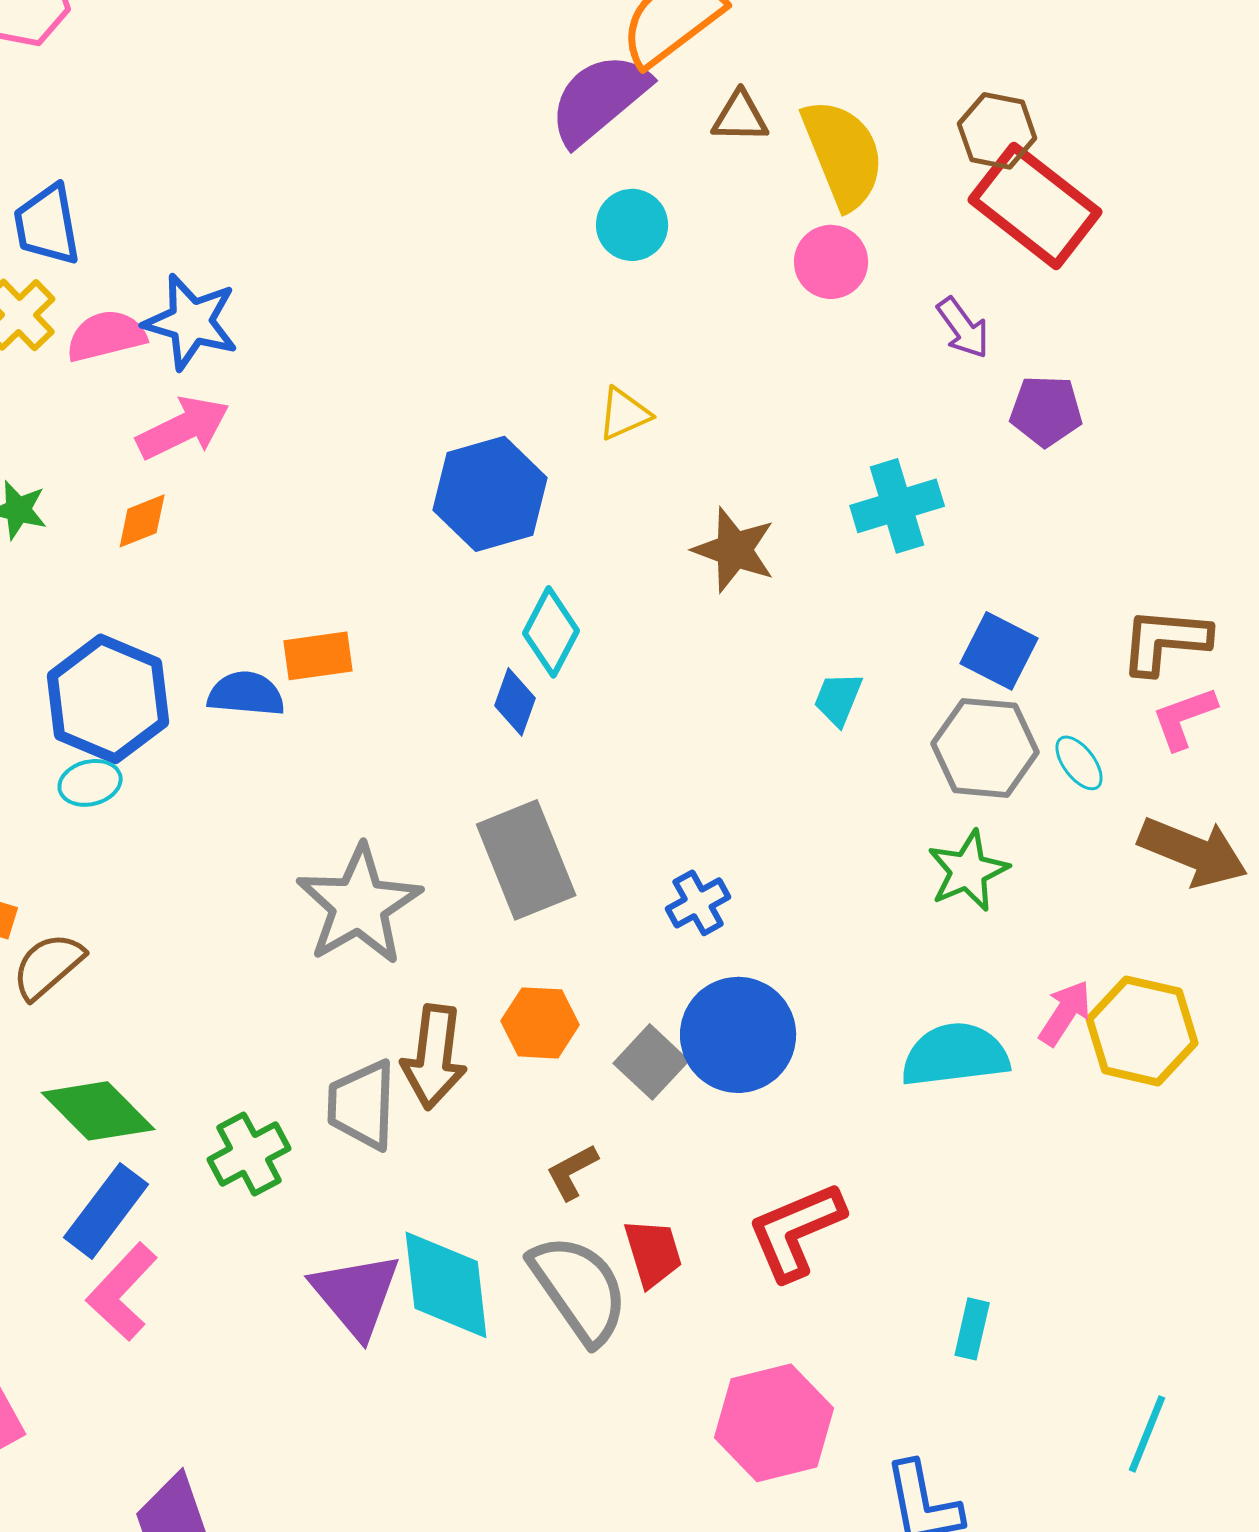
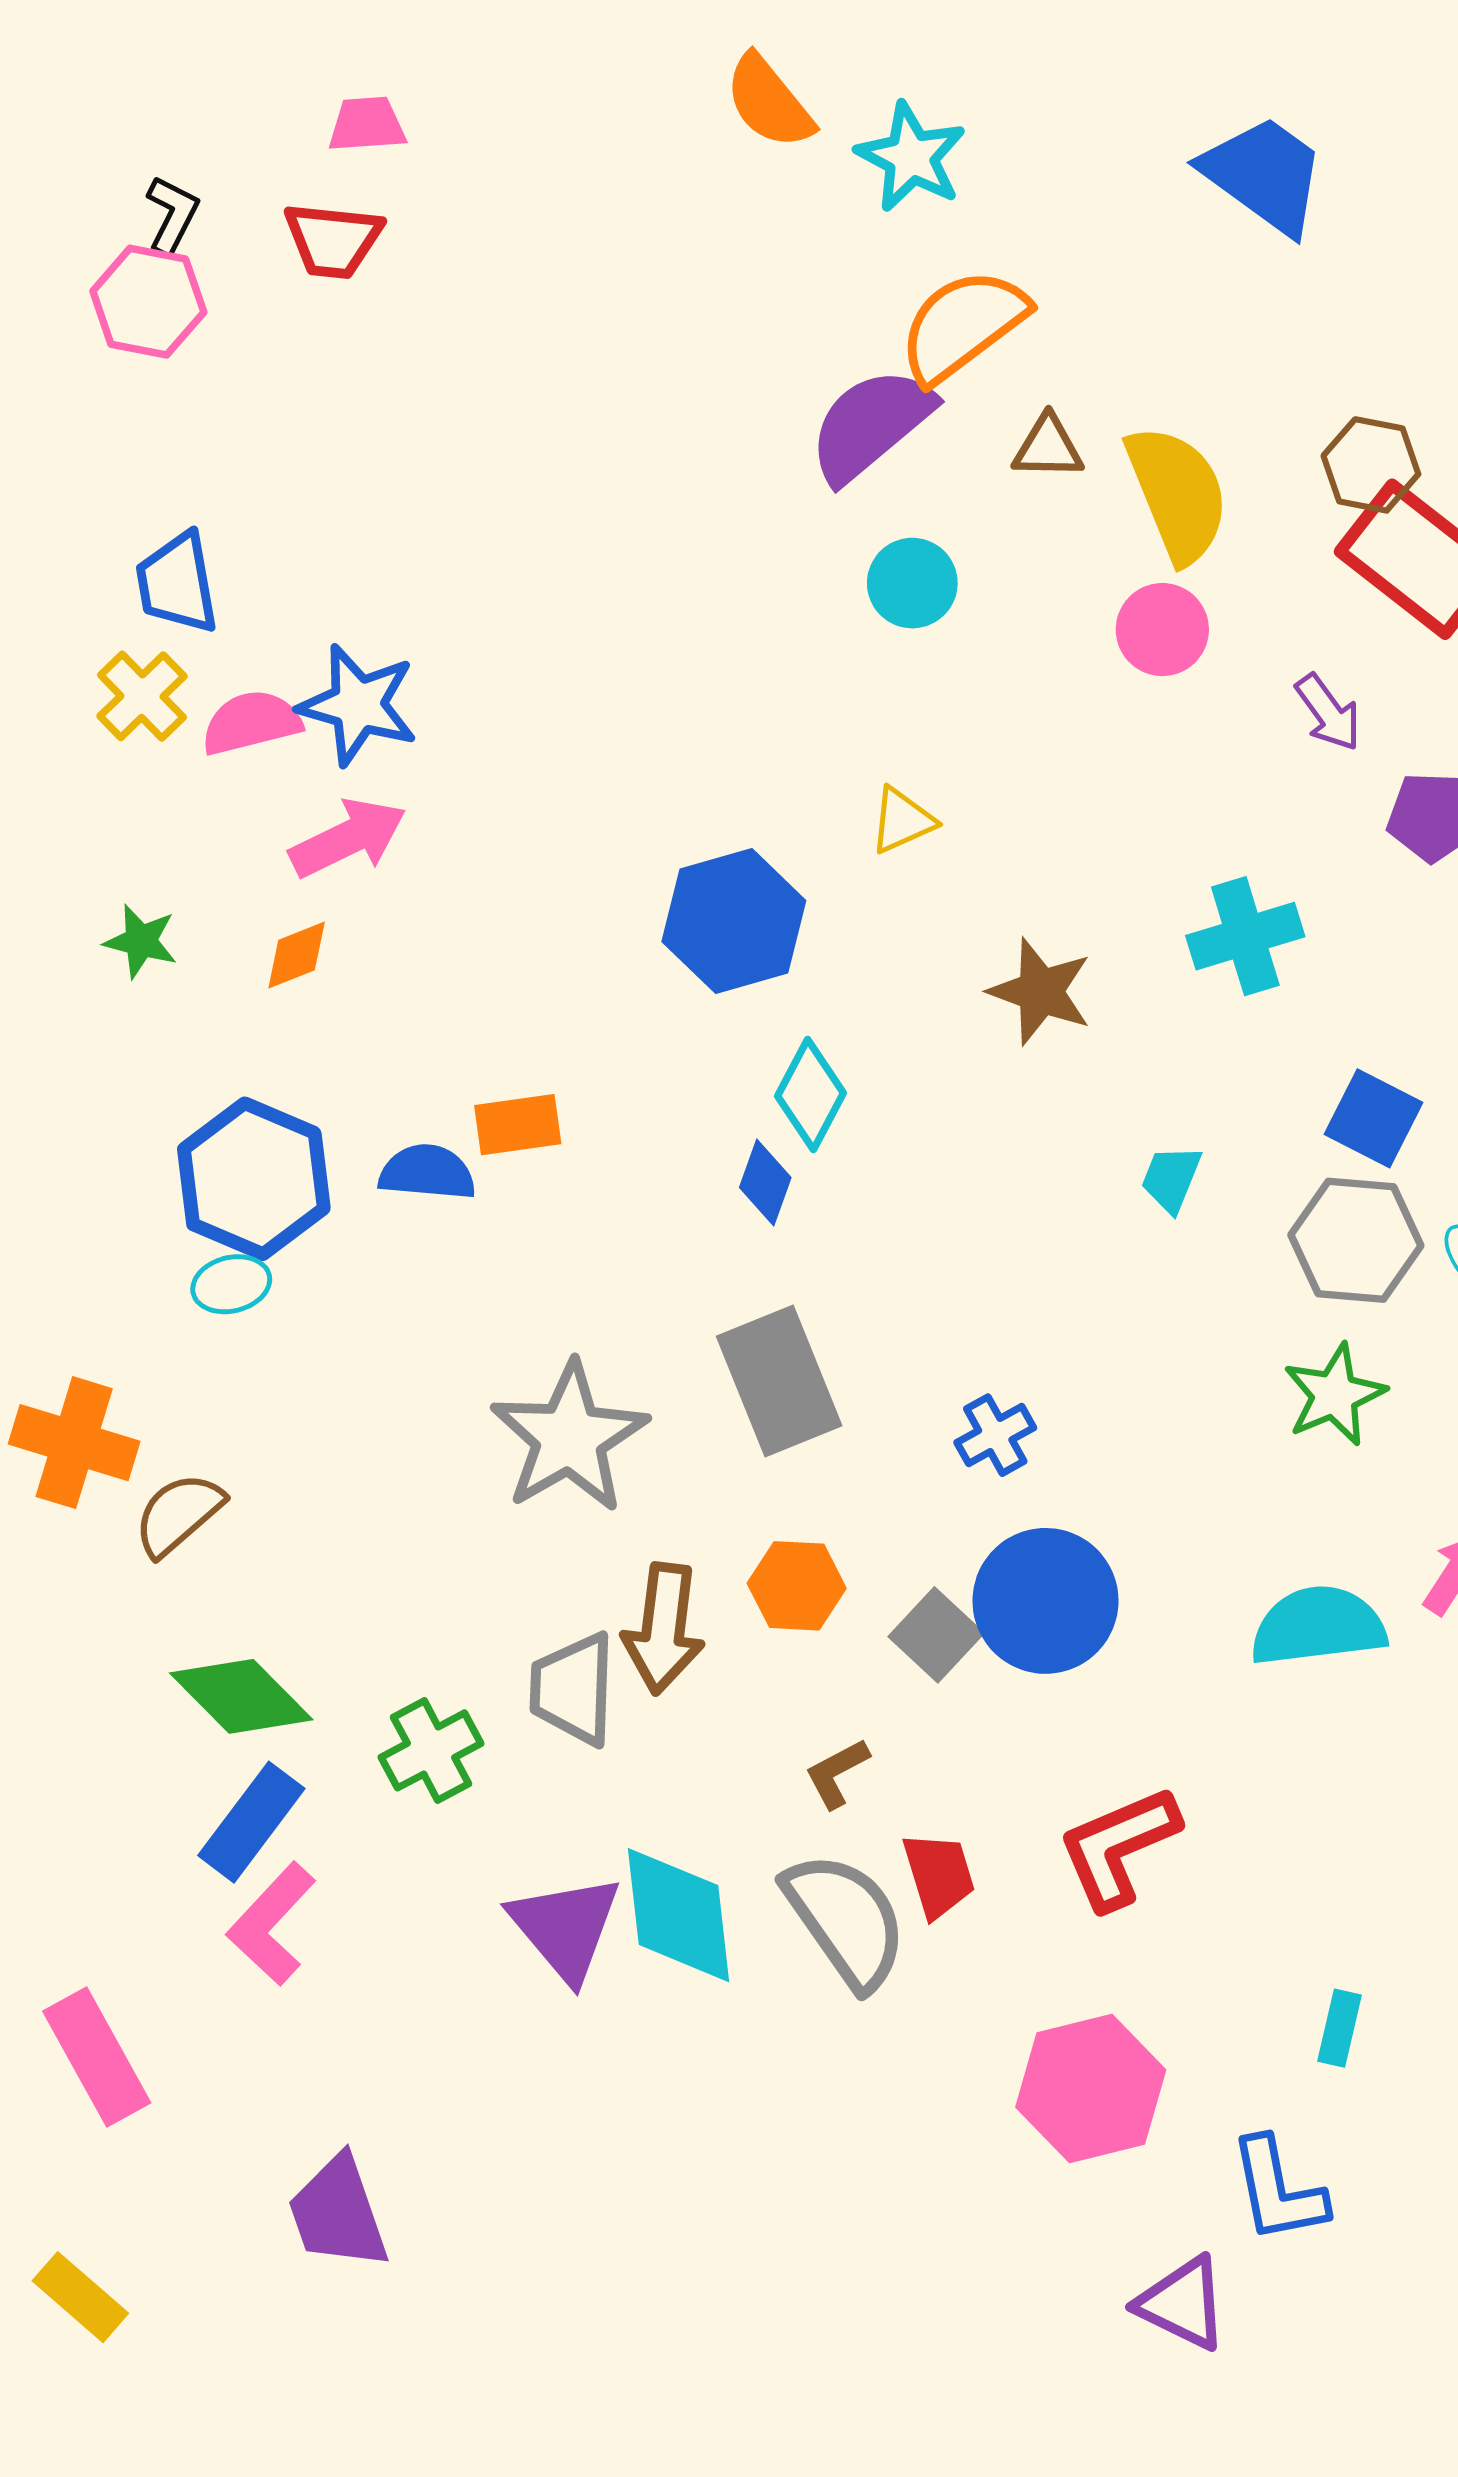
cyan rectangle: (972, 1329) -> (1340, 2028), moved

